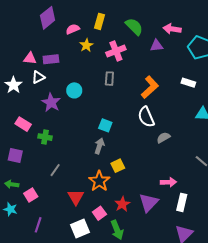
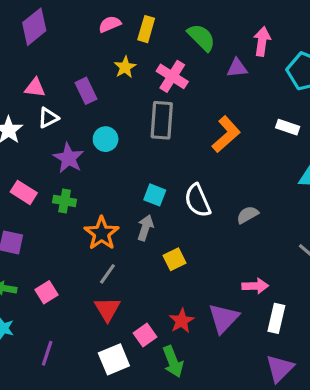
purple diamond: (48, 18) -> (34, 27), moved
pink semicircle: (73, 29) -> (110, 24), moved
pink arrow: (172, 29) -> (262, 41), turned 90
pink cross: (116, 51) -> (172, 76), turned -36
purple rectangle: (51, 59) -> (86, 91), moved, turned 70
gray rectangle: (109, 79) -> (162, 120), size x1.6
white semicircle: (146, 117) -> (198, 201), moved
green cross: (45, 137) -> (65, 201), moved
gray line: (55, 170) -> (107, 274), moved
orange star: (99, 181) -> (102, 233), moved
pink square: (31, 195) -> (46, 292), moved

